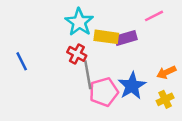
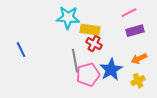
cyan star: (79, 22) -> (68, 18), turned -30
purple rectangle: (126, 38) -> (135, 31), moved
red cross: (77, 54) -> (94, 44), moved

